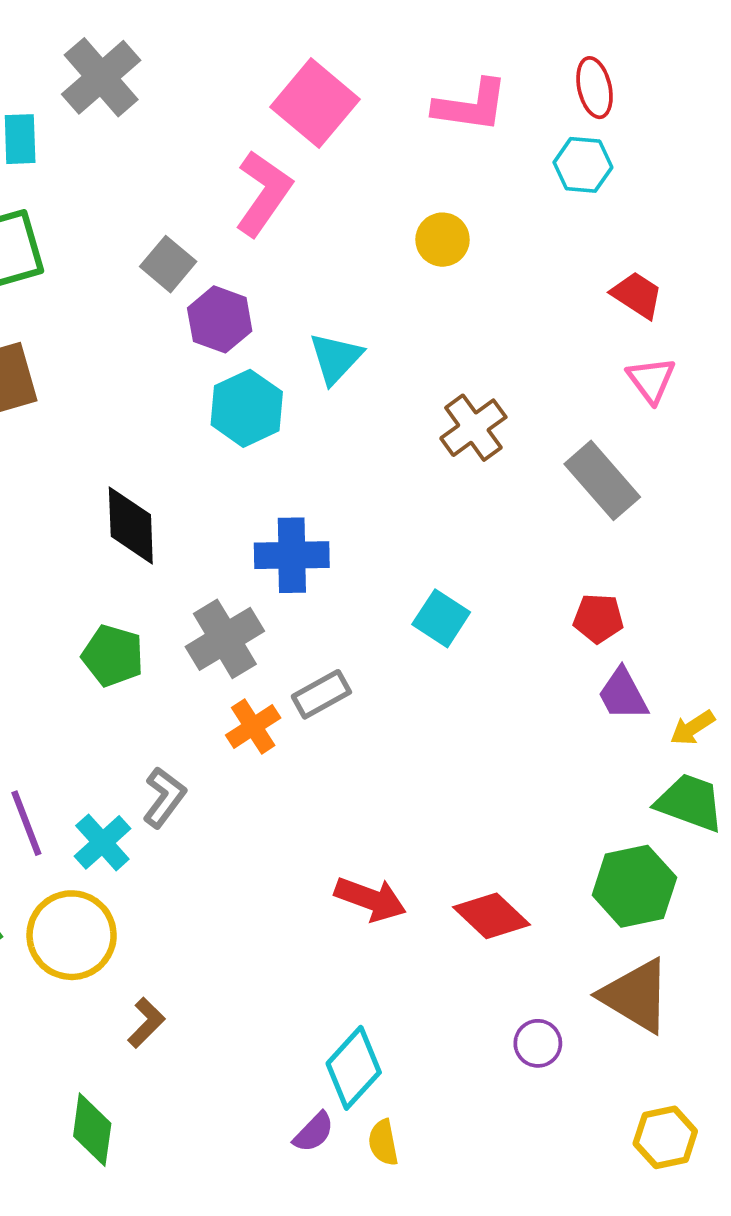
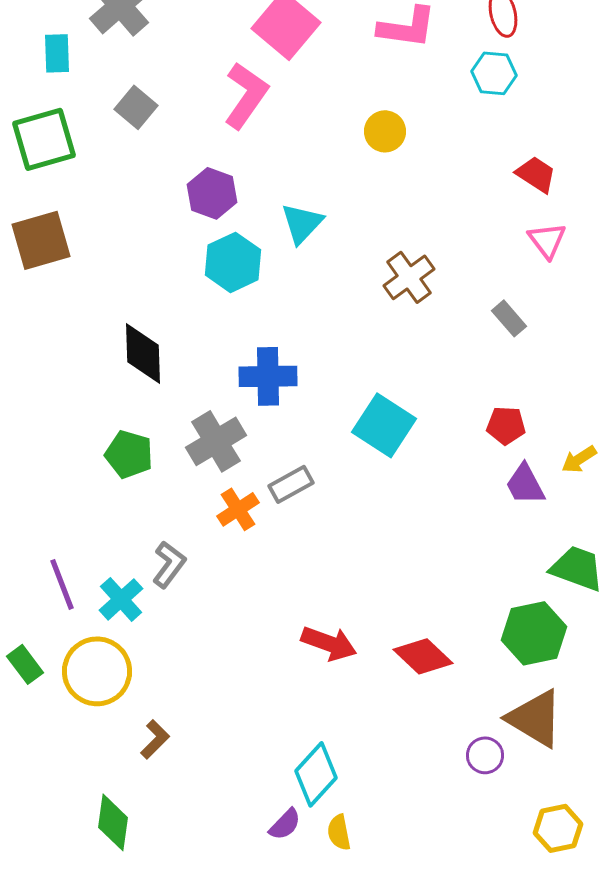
gray square: (168, 264) -> (136, 107), moved
gray rectangle: (602, 480) -> (509, 318), size x0.6
cyan square: (441, 618) -> (384, 425), size x1.4
yellow arrow: (692, 728) -> (579, 459), moved
purple circle: (538, 1043) -> (485, 755), moved

